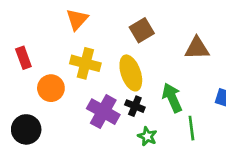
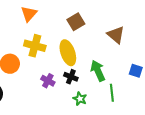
brown triangle: (197, 48) -> (116, 35), turned 42
purple cross: (103, 112) -> (48, 81), size x0.6

